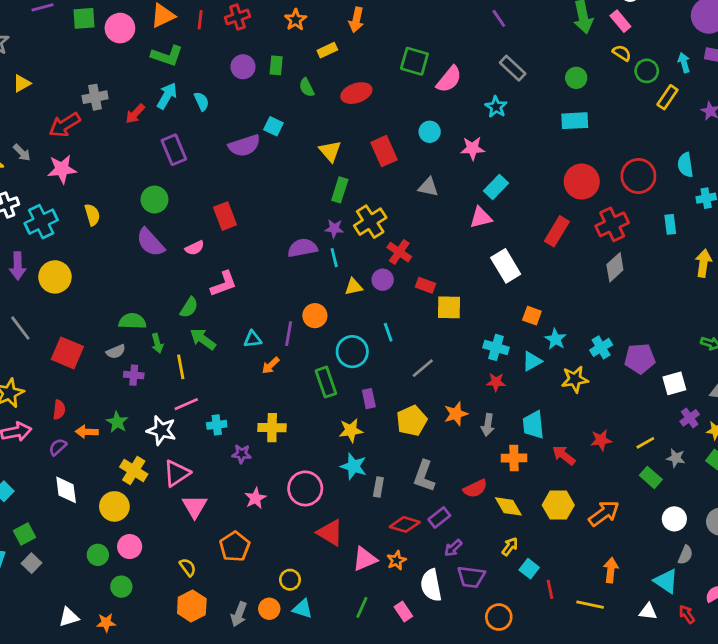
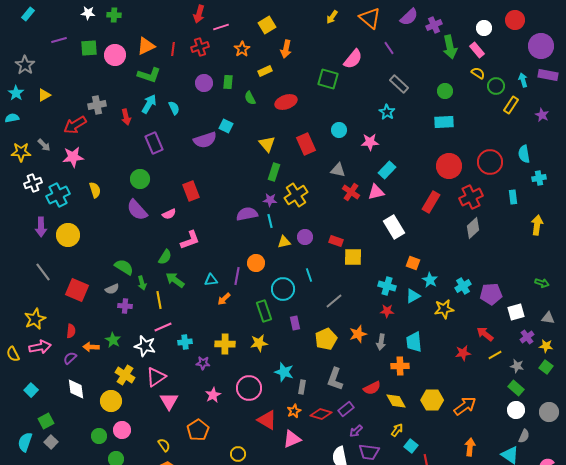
pink semicircle: (449, 79) -> (353, 59), moved
red arrow: (135, 114) -> (126, 117), turned -56
red cross: (399, 252) -> (351, 192), moved
green semicircle: (132, 321) -> (124, 267), turned 30
yellow star: (351, 430) -> (259, 343), moved
red arrow: (564, 455) -> (485, 334), moved
green rectangle: (651, 477) -> (516, 388), moved
orange star: (396, 560) -> (294, 411), moved

